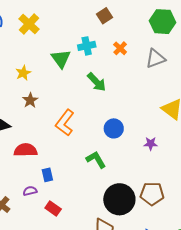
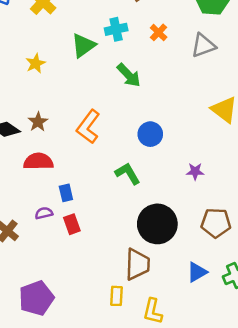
green triangle: (61, 59) -> (83, 46), turned 30
brown star: (30, 100) -> (38, 122), moved
purple star: (151, 144) -> (195, 171), moved
brown pentagon: (152, 194) -> (216, 223), moved
red rectangle: (53, 208) -> (72, 224), moved, turned 35

